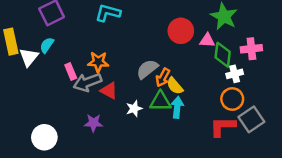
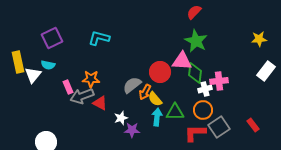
red circle: (181, 31) -> (160, 72), moved
pink triangle: (207, 40) -> (182, 61), size x1.5
cyan semicircle: (47, 45) -> (48, 65), turned -112
pink cross: (251, 49) -> (219, 81), moved
green triangle: (160, 101) -> (175, 112), moved
purple star: (93, 123) -> (132, 130), moved

